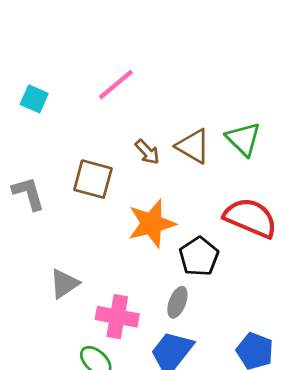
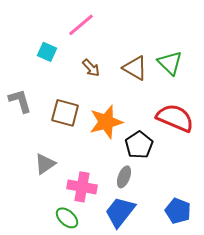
cyan square: (34, 99) -> (47, 52), moved
brown arrow: (147, 152) -> (91, 68), moved
brown square: (93, 179) -> (65, 113), moved

